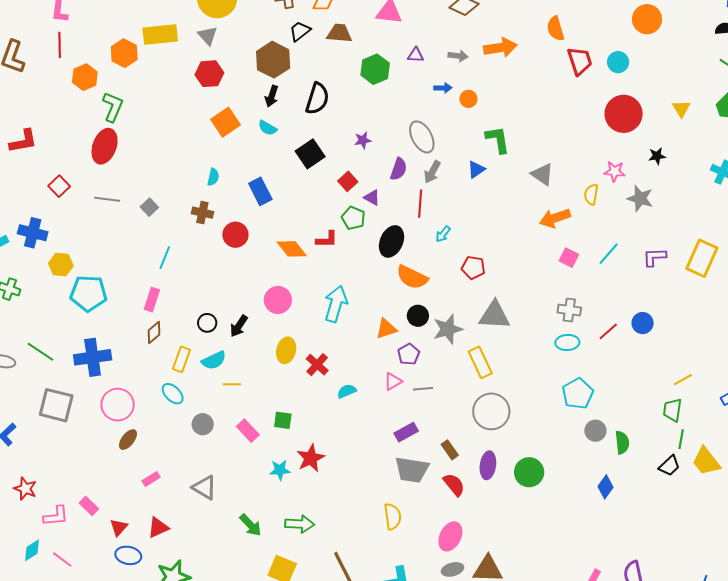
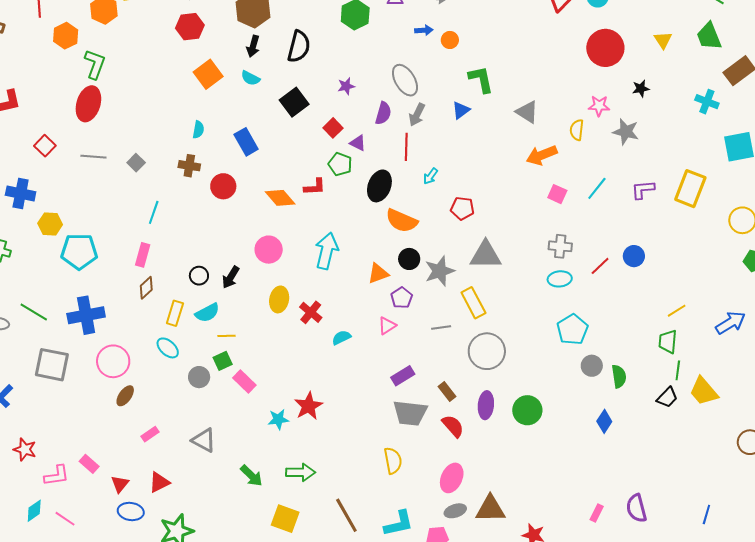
gray line: (423, 389) -> (441, 328), moved
green square: (283, 420) -> (223, 361), moved, turned -30

